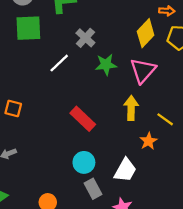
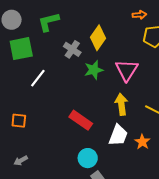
yellow diamond: (146, 33) -> (98, 38), moved
white line: (59, 63) -> (38, 78), moved
orange star: (149, 141) -> (142, 142), moved
white trapezoid: (125, 170) -> (118, 135), moved

